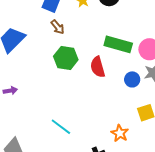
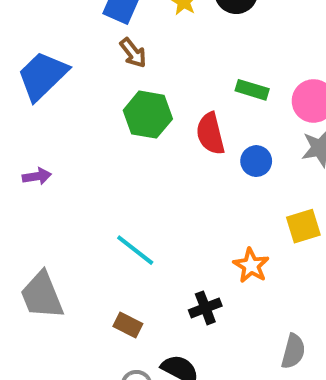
green rectangle: (118, 44) -> (252, 90), size x0.6
blue circle: (132, 79) -> (256, 161), moved

